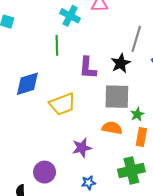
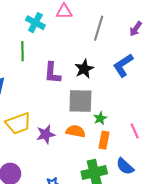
gray line: (136, 39) -> (99, 28), moved
yellow trapezoid: (62, 104) -> (18, 123), moved
purple star: (82, 148) -> (46, 134), moved

